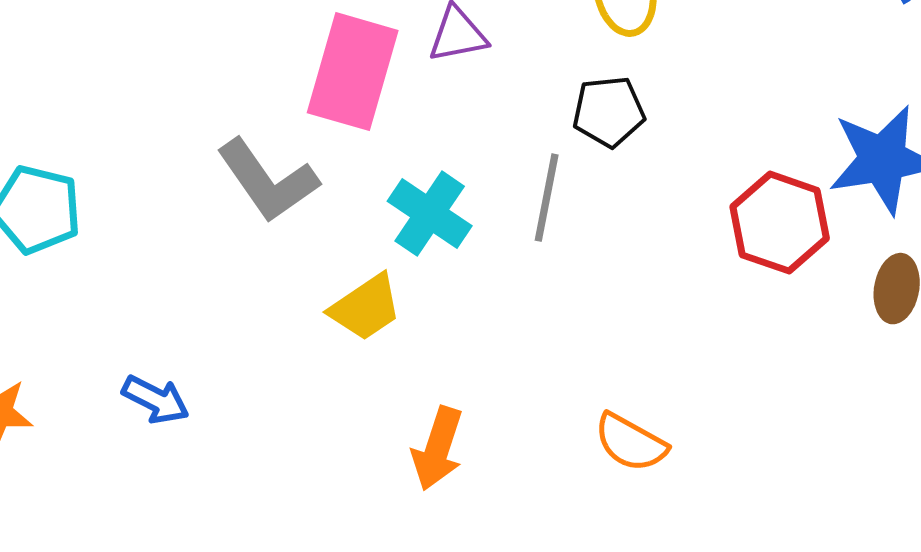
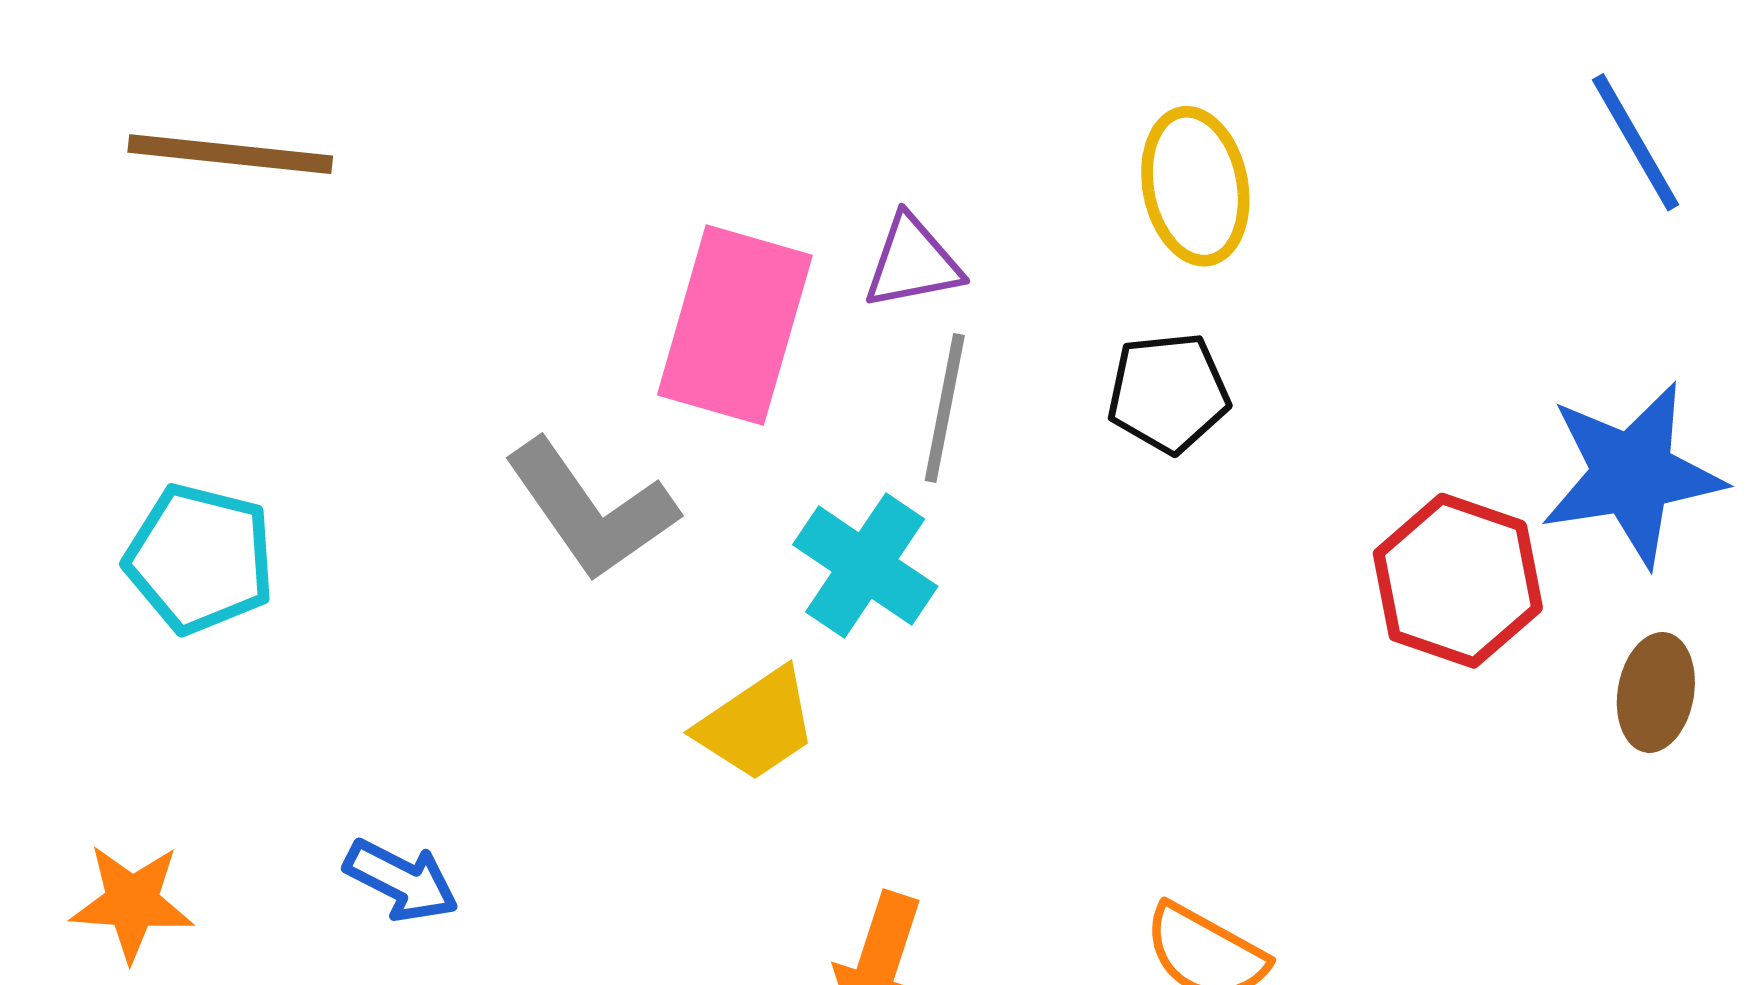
gray line: (547, 198) -> (945, 408), moved

